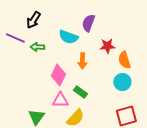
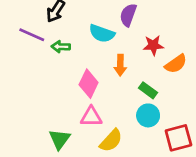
orange semicircle: (124, 60) -> (176, 64), turned -108
cyan circle: (122, 82) -> (148, 115), moved
green rectangle: (80, 92) -> (148, 90), moved

